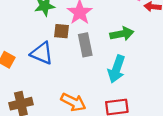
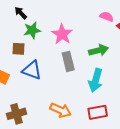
brown square: (62, 31) -> (19, 49), moved

